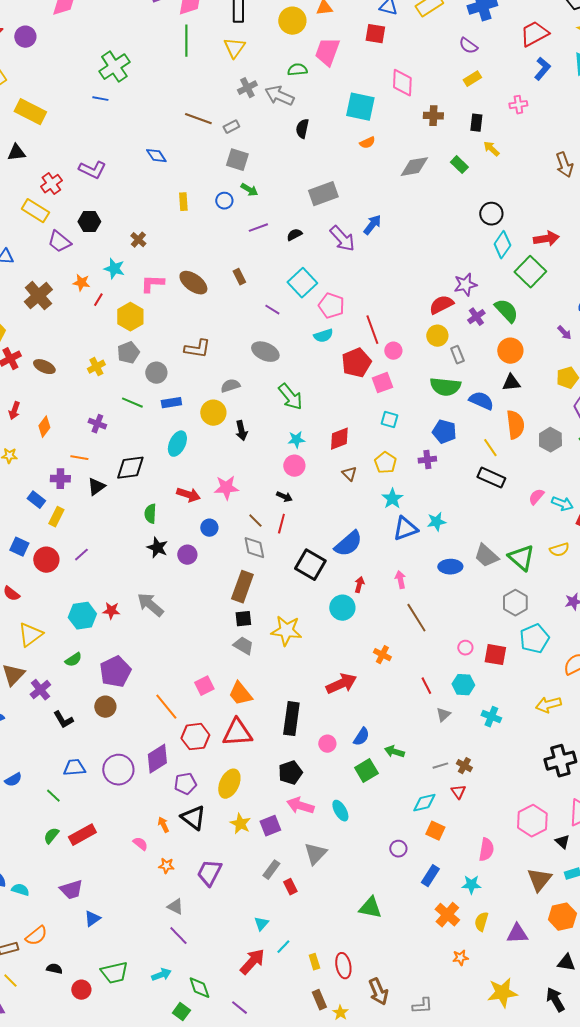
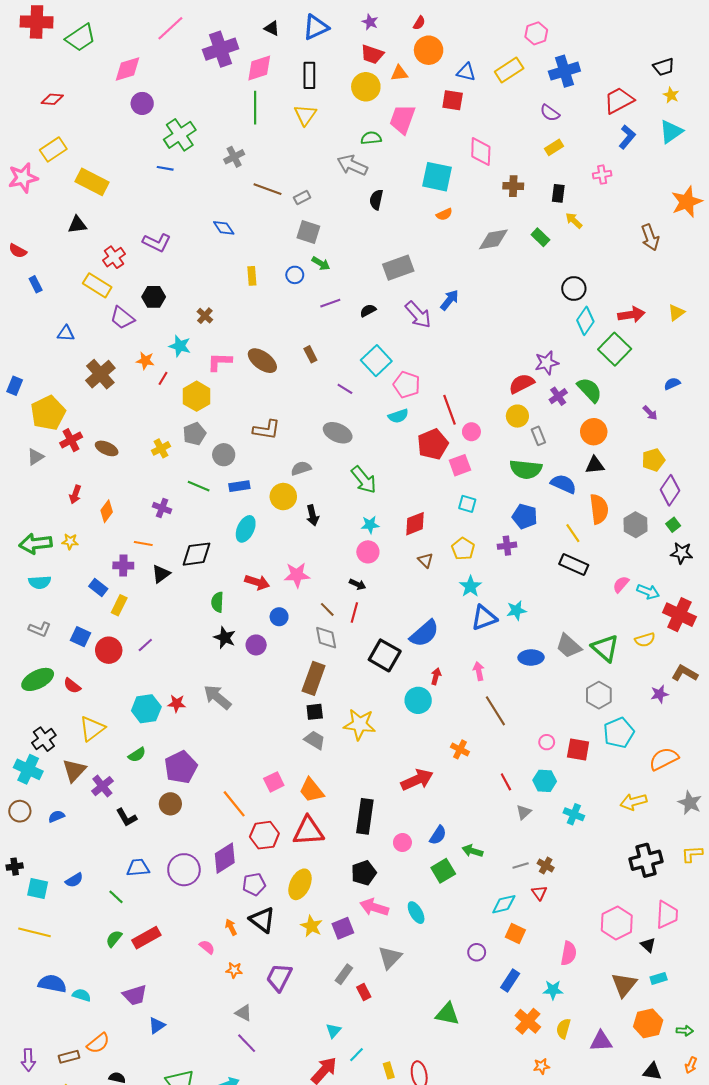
purple circle: (25, 37) -> (142, 103), moved
gray cross: (247, 88) -> (234, 157), moved

